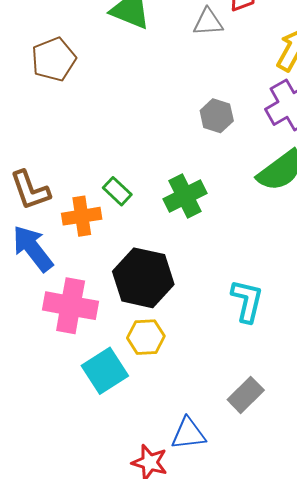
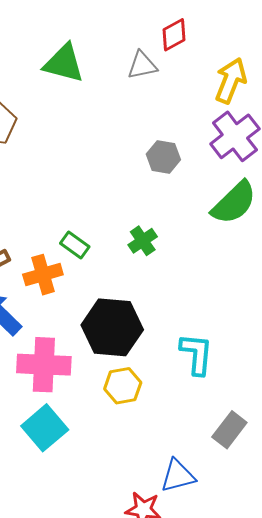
green cross: (185, 196) -> (143, 241), size x0.7
cyan L-shape: (247, 301) -> (196, 354), moved
cyan square: (105, 371) -> (45, 428), moved

